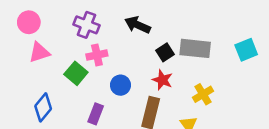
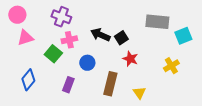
black arrow: (137, 25) -> (100, 35), moved
gray rectangle: (195, 48) -> (157, 22), moved
red star: (162, 80) -> (130, 59), moved
yellow cross: (203, 94) -> (171, 66), moved

